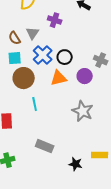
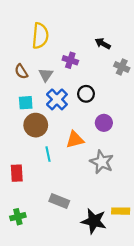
brown semicircle: (15, 38) -> (21, 71), moved
black circle: (65, 57) -> (86, 94), moved
gray cross: (101, 60) -> (122, 67), moved
orange triangle: (59, 78) -> (75, 140), moved
black star: (76, 164) -> (94, 221), size x1.6

